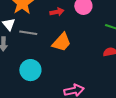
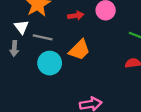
cyan circle: (30, 70) -> (50, 63), moved

